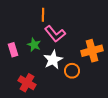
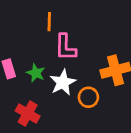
pink L-shape: (55, 34) -> (65, 47), turned 40
green star: (34, 45) -> (36, 73), moved

